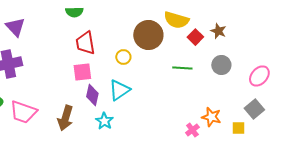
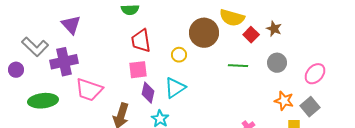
pink trapezoid: (23, 112) -> (89, 90), moved
orange star: (211, 117) -> (284, 101), moved

